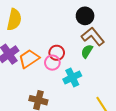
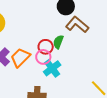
green semicircle: (87, 51) -> (58, 42), moved
cyan cross: (72, 77) -> (52, 68), moved

